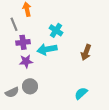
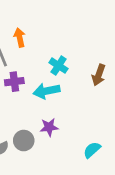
brown arrow: (86, 52) -> (99, 75), moved
purple star: (26, 61) -> (49, 127), moved

